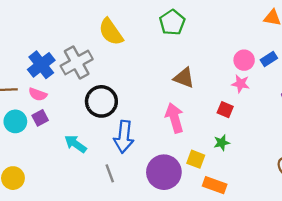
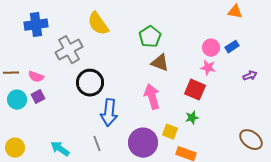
green pentagon: (172, 22) -> (150, 37), moved
blue cross: (41, 65) -> (36, 25), moved, turned 30
red square: (225, 110) -> (195, 90), size x1.5
cyan arrow: (75, 144) -> (60, 149), moved

